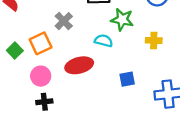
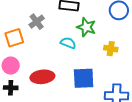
red ellipse: (79, 65) -> (42, 77), moved
blue square: (127, 79) -> (84, 78), size x1.6

